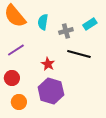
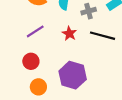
red star: (48, 64) -> (69, 34), moved

